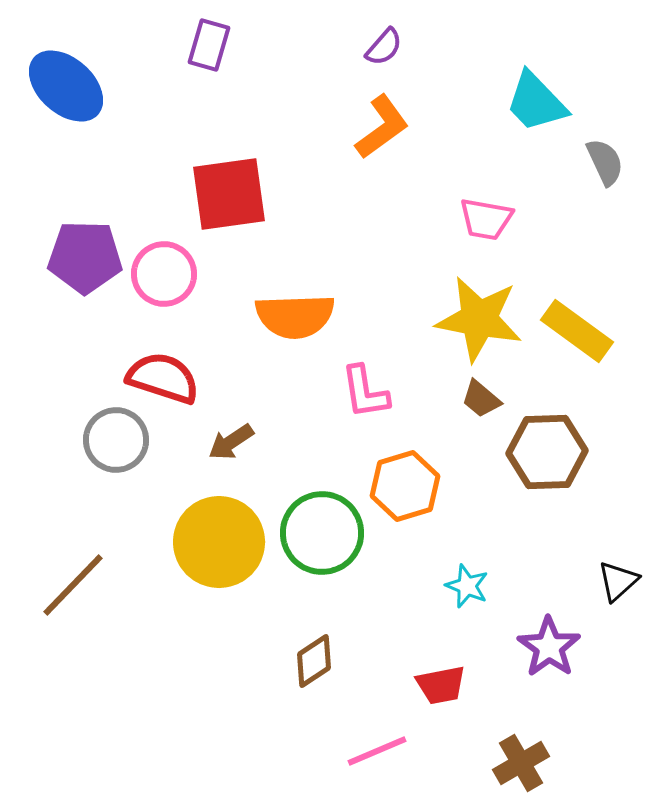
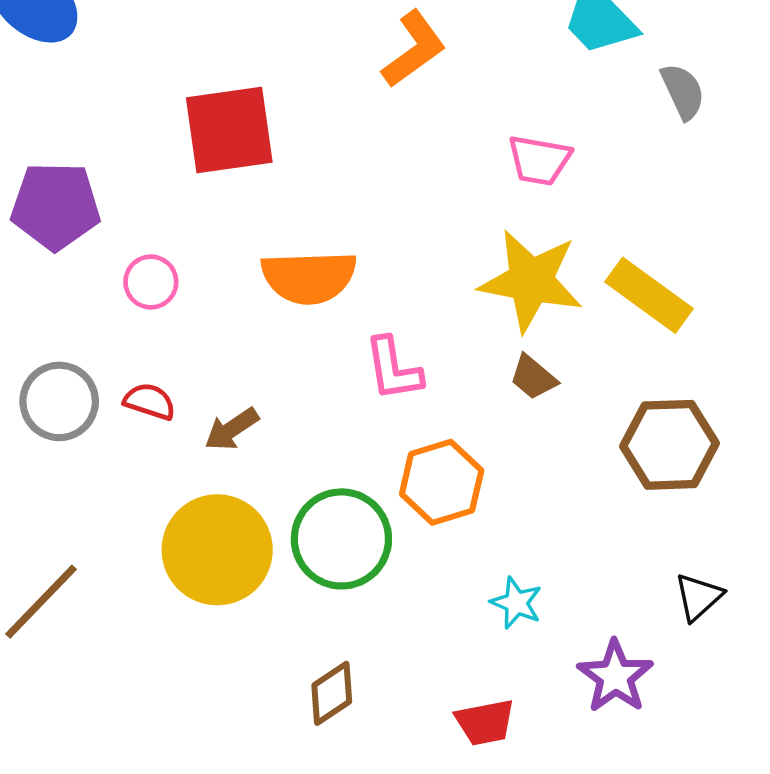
pink circle: (164, 274) -> (151, 282), moved, size x0.7
red semicircle: (163, 378) -> (150, 401), moved, size x0.6
gray circle: (116, 440) -> (59, 401), moved
brown hexagon: (547, 452) -> (670, 445), moved

